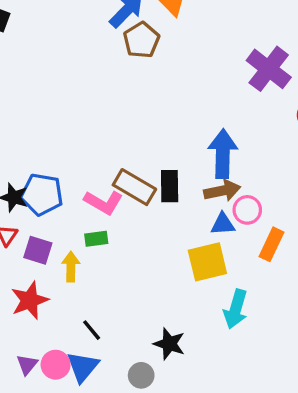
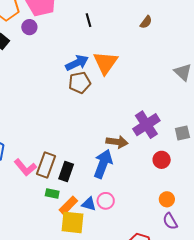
brown rectangle: (134, 187) -> (46, 165), turned 60
brown arrow: (222, 191) -> (117, 142), moved
green rectangle: (96, 239) -> (52, 193), moved
orange rectangle: (272, 244) -> (68, 205), moved

